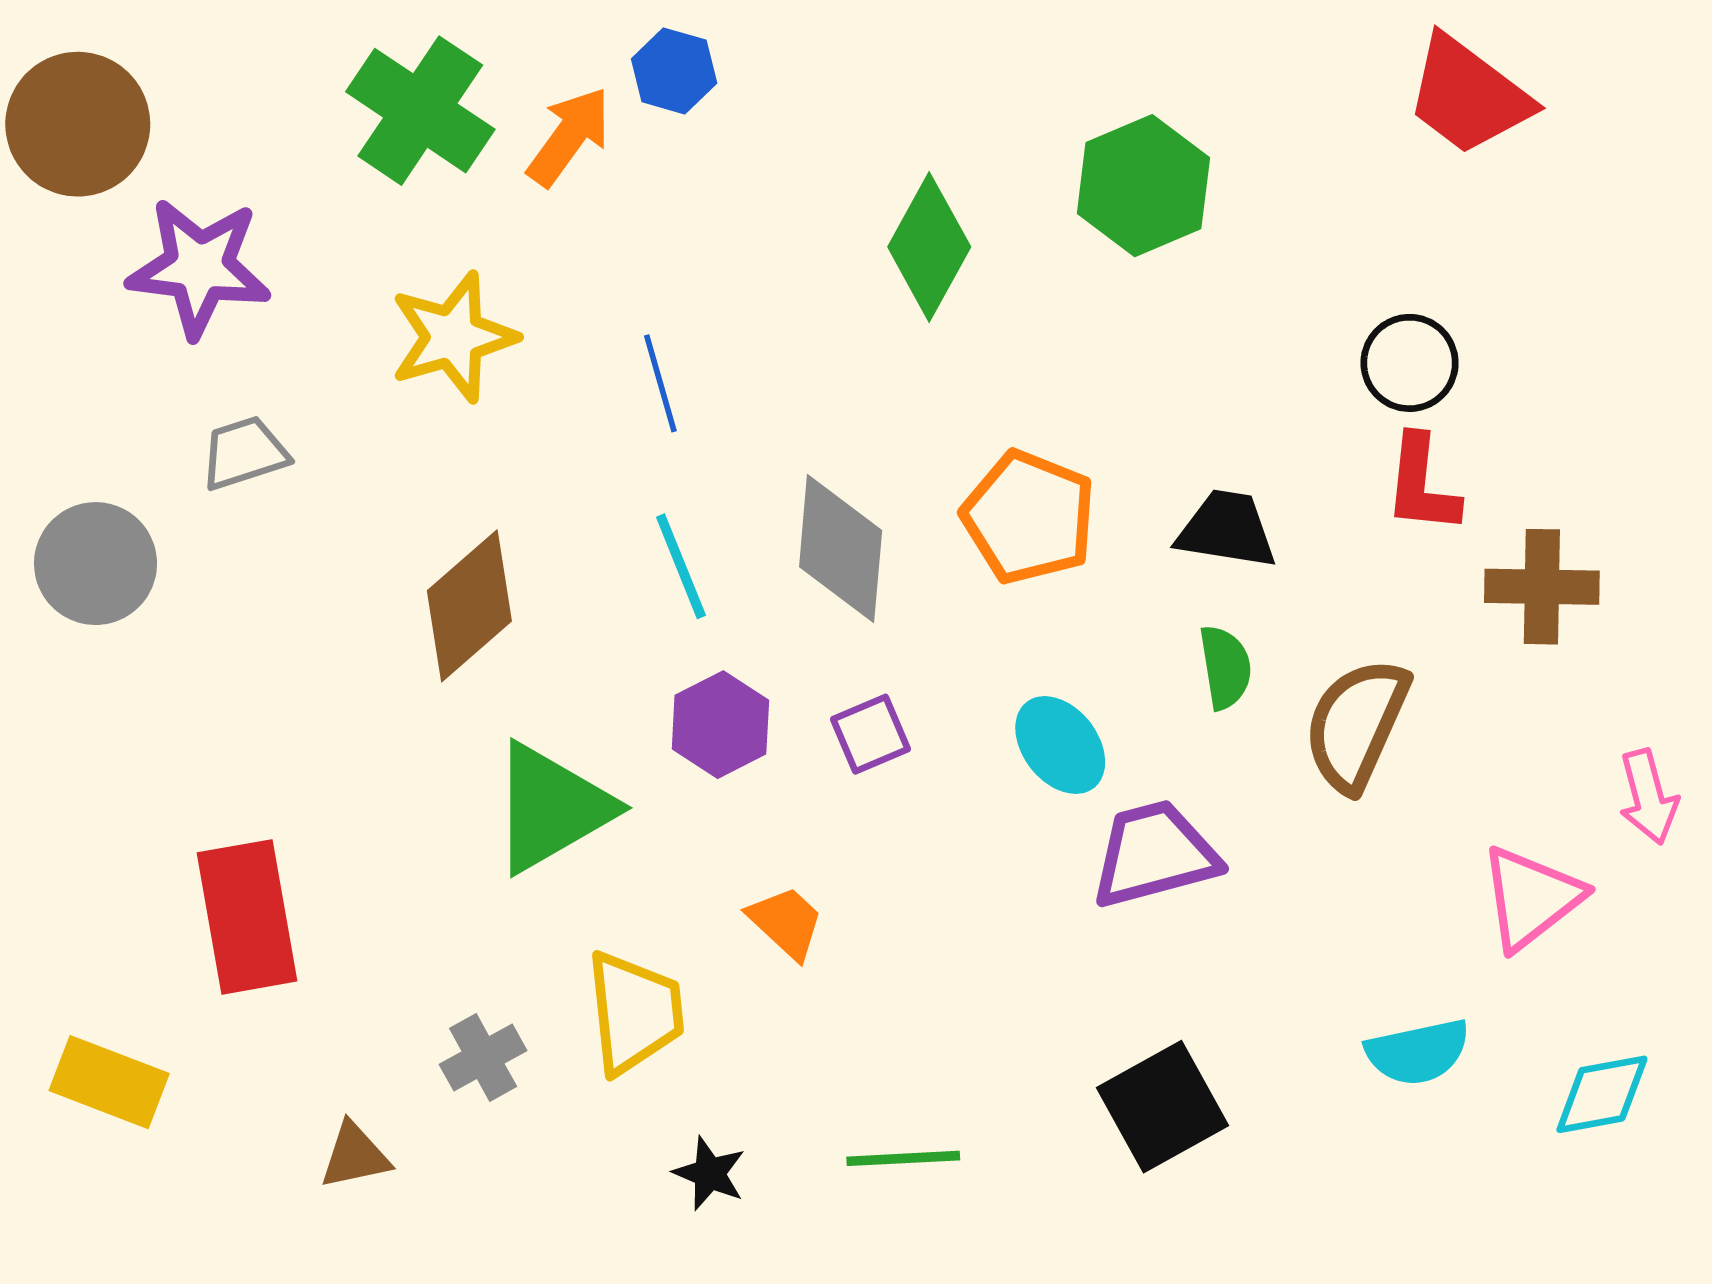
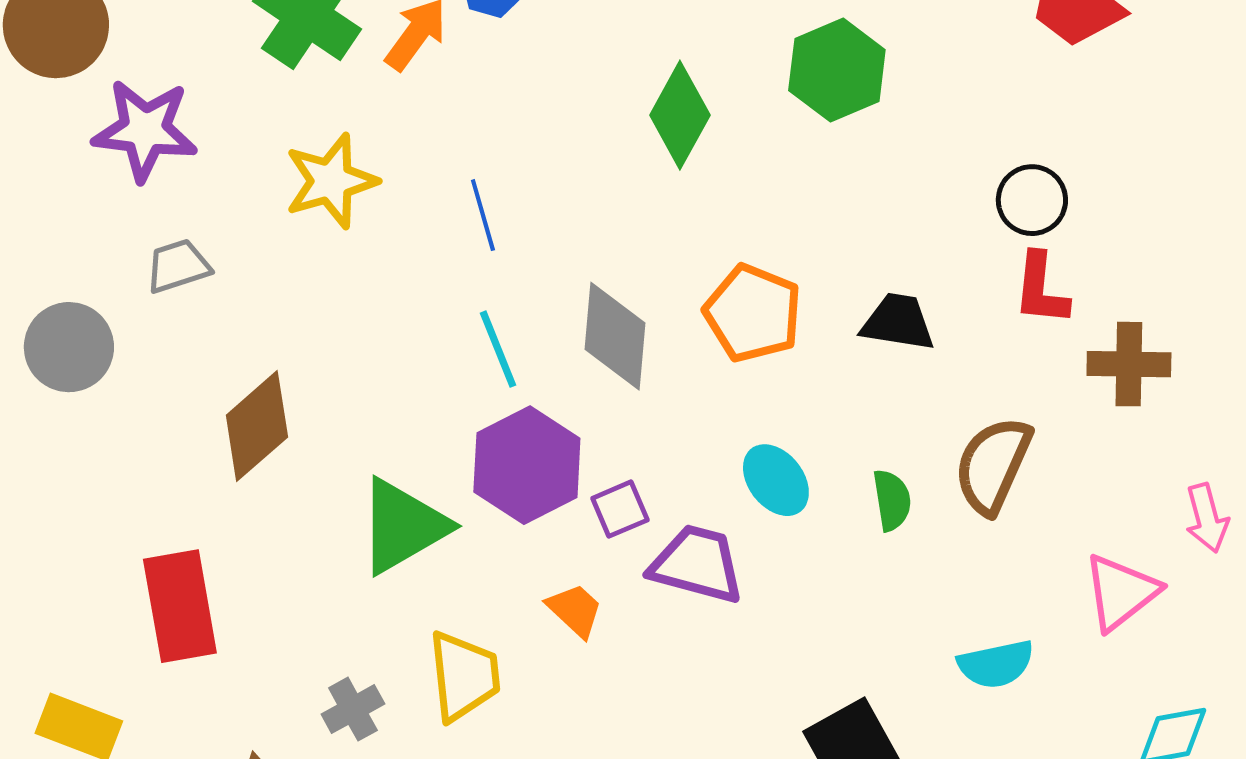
brown diamond: (469, 606) -> (257, 426), moved
green semicircle: (1225, 667) -> (892, 500), moved
purple hexagon: (720, 725) -> (527, 465), size x1.5
purple square: (871, 734) -> (620, 509), moved
purple trapezoid: (1154, 854) -> (697, 564), moved, turned 30
cyan semicircle: (1418, 1052) -> (996, 664), moved

